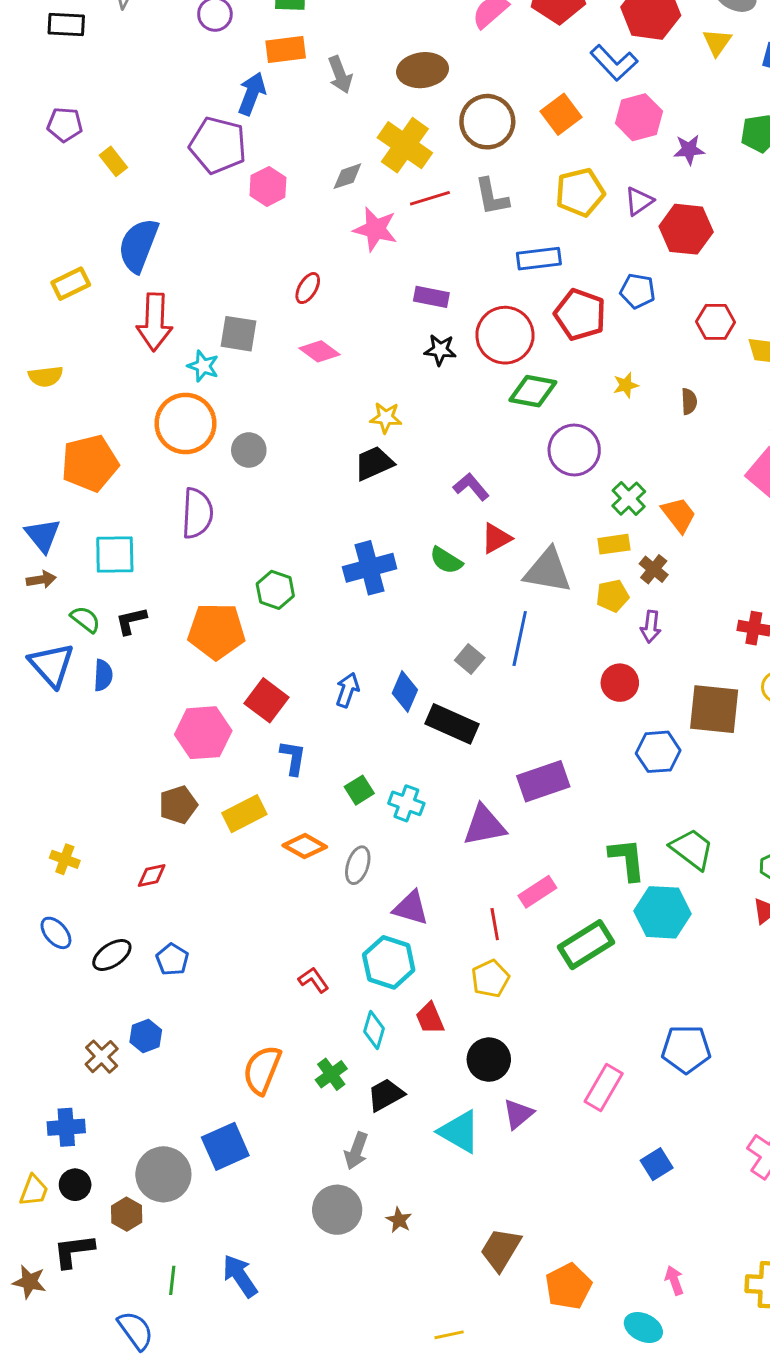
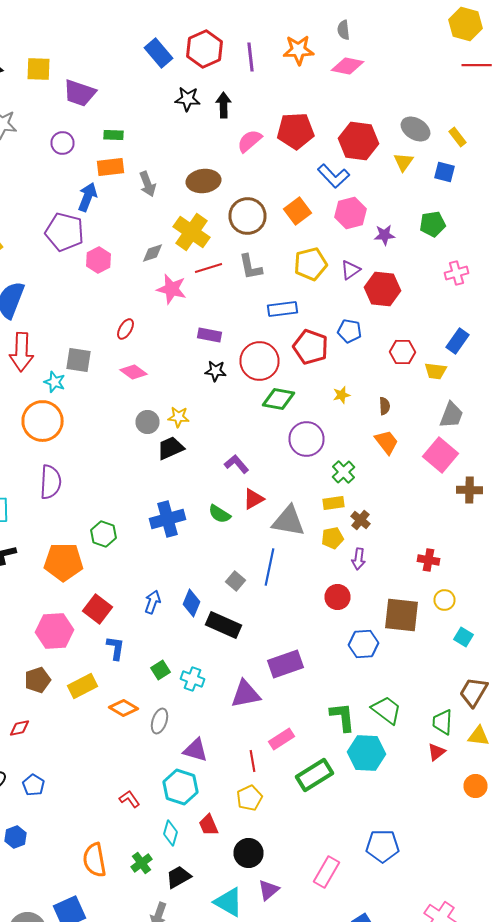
gray circle: (249, 450) -> (148, 422), moved
orange trapezoid: (679, 515) -> (386, 442), moved
orange semicircle: (262, 1070) -> (94, 860), turned -32

